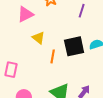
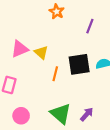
pink triangle: (25, 14) -> (20, 49), moved

